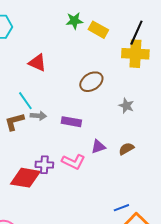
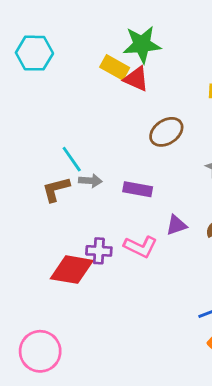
green star: (74, 21) -> (142, 44), size x1.5
yellow rectangle: (98, 30) -> (115, 67), moved
red triangle: (37, 63) -> (136, 79), moved

